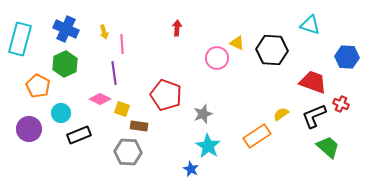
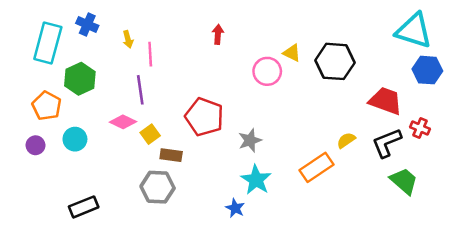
cyan triangle: (310, 25) -> (414, 31), moved, size x1.5
blue cross: (66, 29) -> (87, 24), moved, size x0.7
cyan rectangle: (20, 39) -> (48, 43), moved
yellow square: (122, 109) -> (150, 134), turned 35
purple circle: (29, 129) -> (36, 145), moved, size x0.6
black rectangle: (79, 135) -> (84, 207), moved

